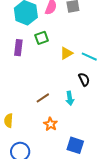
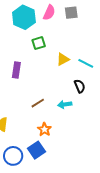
purple rectangle: (18, 48) -> (16, 70), moved
cyan arrow: (70, 98) -> (65, 104), turned 88
blue square: (75, 145) -> (36, 150), moved, turned 36

